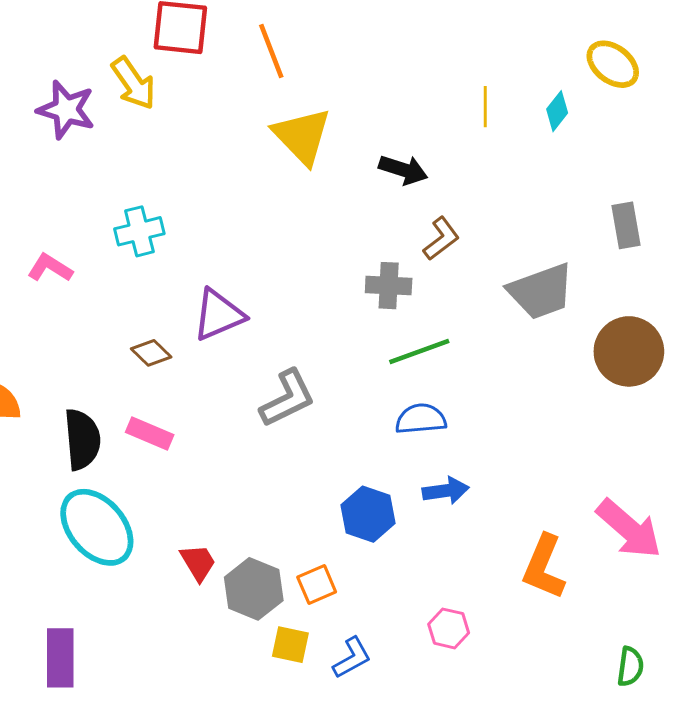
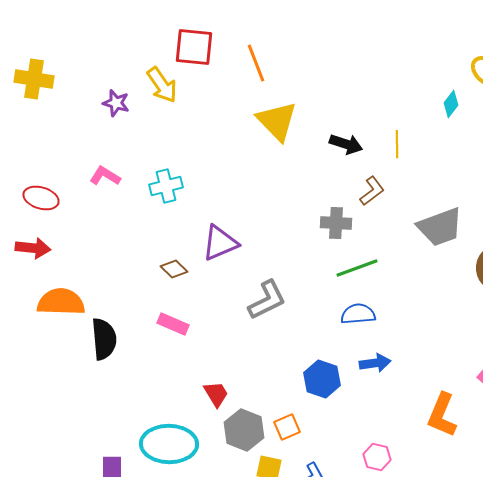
yellow line: (485, 107) -> (397, 144), moved
purple star: (66, 110) -> (116, 103), size x0.7
pink L-shape: (50, 268) -> (105, 176), moved
black semicircle: (82, 439) -> (104, 339), moved
cyan ellipse: (97, 527) -> (169, 444), moved, turned -48
red trapezoid: (198, 563) -> (216, 394), moved

